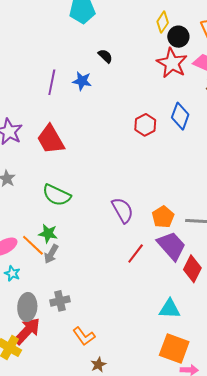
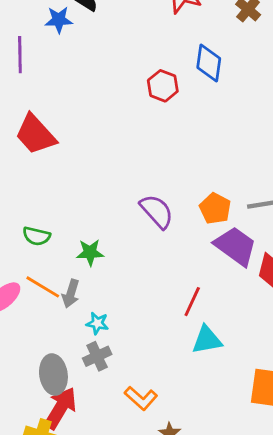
blue star: (82, 81) -> (59, 20), moved
green semicircle: (57, 195) -> (36, 236), moved, size x0.7
green star: (48, 234) -> (90, 252), moved
red line: (136, 254) -> (192, 302), moved
cyan star: (12, 273) -> (97, 323), moved
cyan triangle: (170, 309) -> (207, 340), moved

